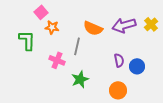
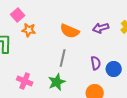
purple arrow: (124, 25) -> (101, 28), size x0.7
gray line: (77, 46) -> (63, 58), moved
pink cross: (57, 60) -> (25, 81), moved

